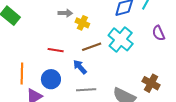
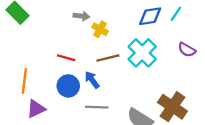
purple semicircle: (158, 33) -> (187, 50), turned -42
blue circle: (51, 79) -> (68, 86), moved
brown cross: (151, 83) -> (172, 107), size x1.4

